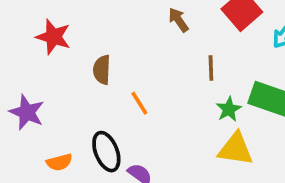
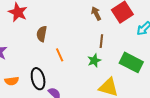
brown arrow: (178, 20) -> (96, 13), moved
green star: (229, 109) -> (94, 61), moved

